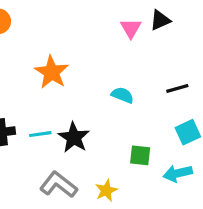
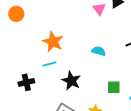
cyan line: (40, 134) -> (49, 64), moved

